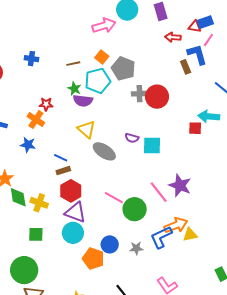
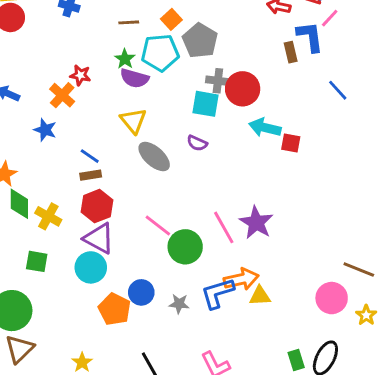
cyan arrow: (209, 116) -> (265, 128), moved
cyan square: (152, 146) -> (206, 104), moved

